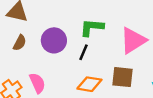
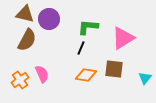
purple circle: (54, 40) -> (49, 19), moved
brown semicircle: (20, 43) -> (27, 40), size x1.6

